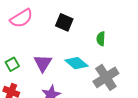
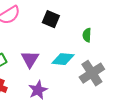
cyan diamond: (76, 63) -> (63, 59), turned -35

